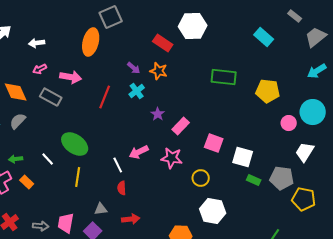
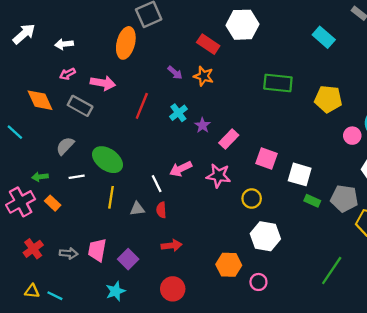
cyan cross: (137, 91) -> (178, 113), moved
gray semicircle: (18, 121) -> (65, 146), moved
white line: (48, 159) -> (77, 177), turned -56
gray triangle: (101, 209) -> (137, 209), moved

